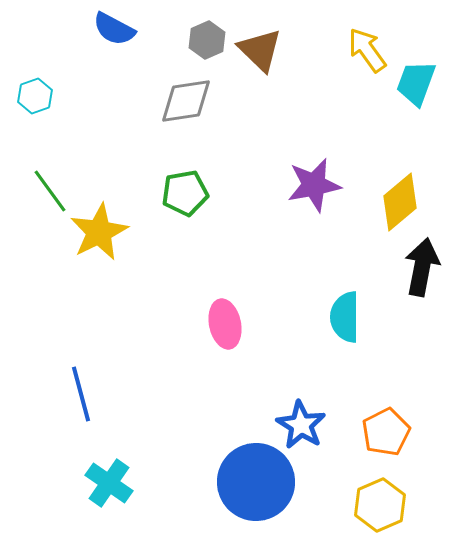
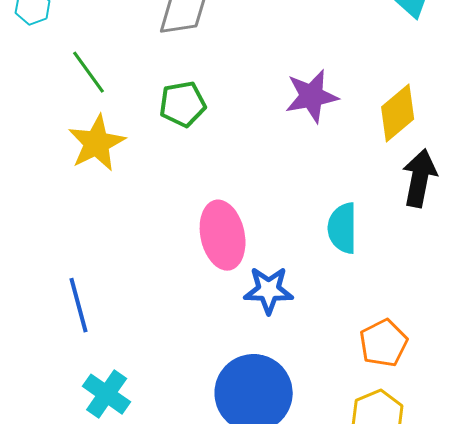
green line: (50, 191) -> (89, 72), moved
pink ellipse: (225, 324) -> (223, 235), size x1.4
blue star: (301, 425) -> (269, 290), moved, turned -30

